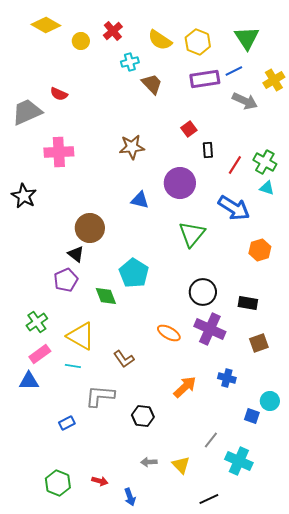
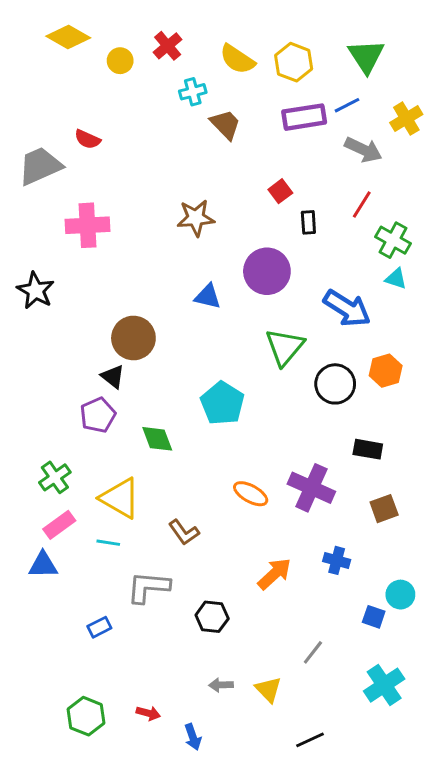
red line: (235, 165) -> (362, 205), moved
cyan pentagon: (134, 273) -> (222, 403), moved
black circle: (203, 292) -> (335, 384), moved
cyan cross: (239, 461) -> (384, 685), moved, turned 32

